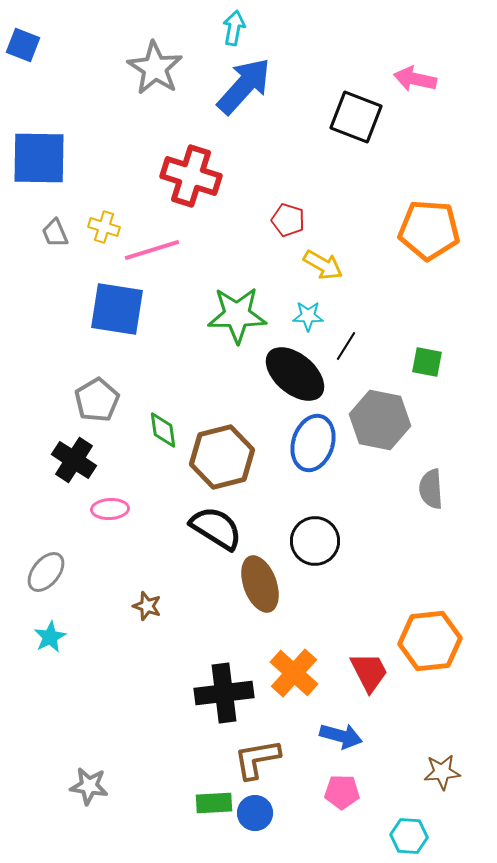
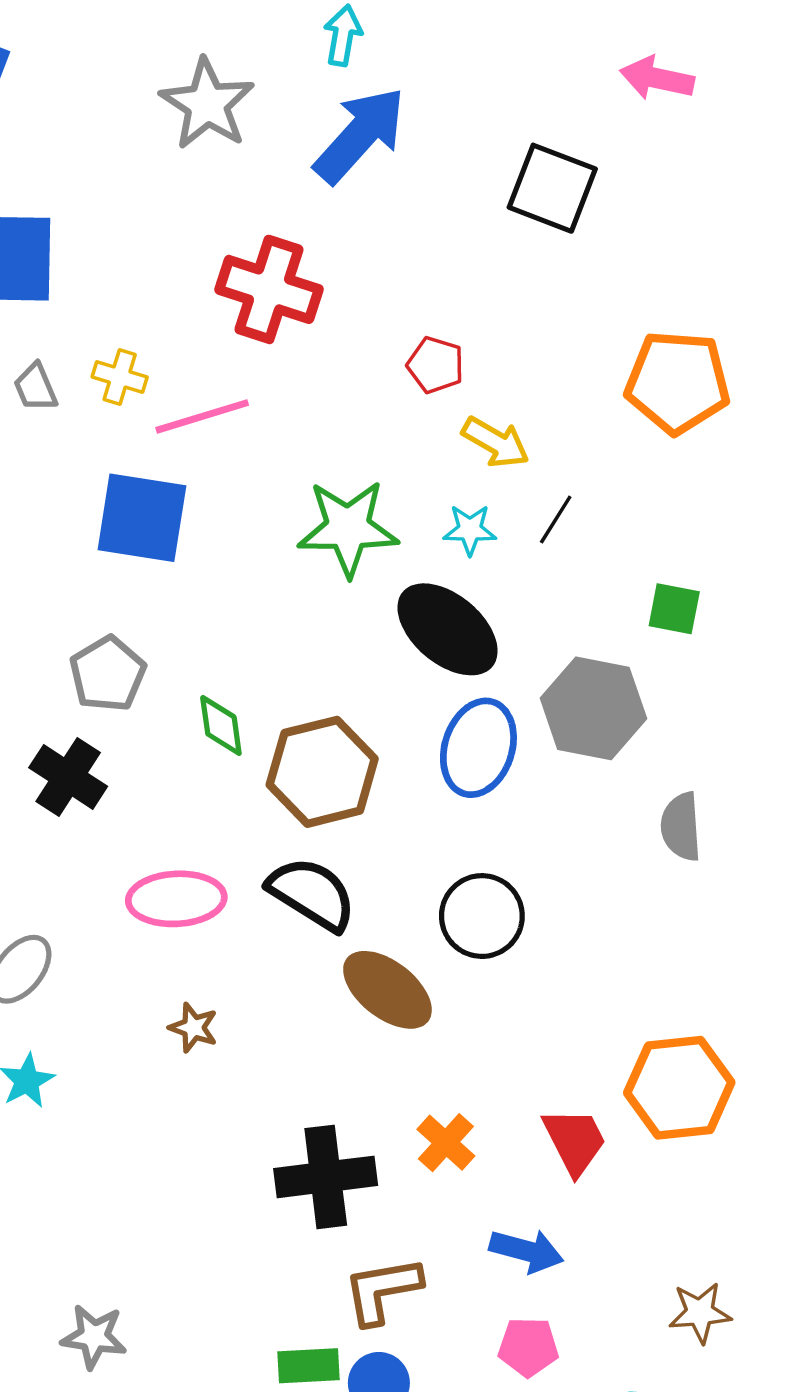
pink arrow: (415, 79) -> (657, 78), moved
black line: (346, 346) -> (556, 519), moved
pink ellipse: (110, 509) -> (176, 899), moved, size x1.5
brown ellipse: (260, 584) -> (387, 990), turned -32
orange cross: (294, 673) -> (446, 1143), size x0.7

